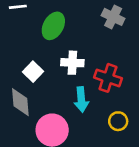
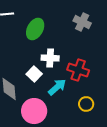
white square: (33, 72) -> (34, 74), moved
cyan arrow: (81, 100) -> (57, 87), turned -126

